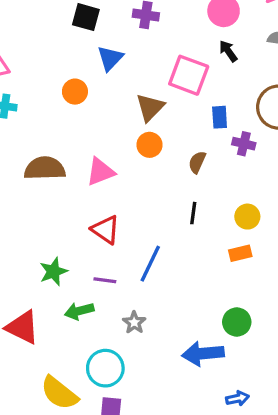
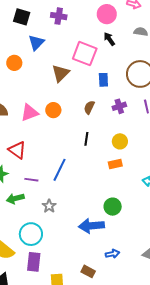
purple cross: (244, 144) -> (119, 106), moved, turned -32
orange circle: (149, 145) -> (53, 110), moved
red triangle: (106, 230) -> (17, 150), moved

